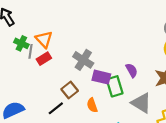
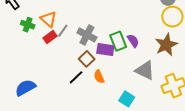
gray line: (30, 51) -> (63, 31), moved, turned 32
green rectangle: (115, 86) -> (118, 41), moved
brown square: (70, 90) -> (87, 59), moved
black line: (56, 108) -> (76, 77), moved

